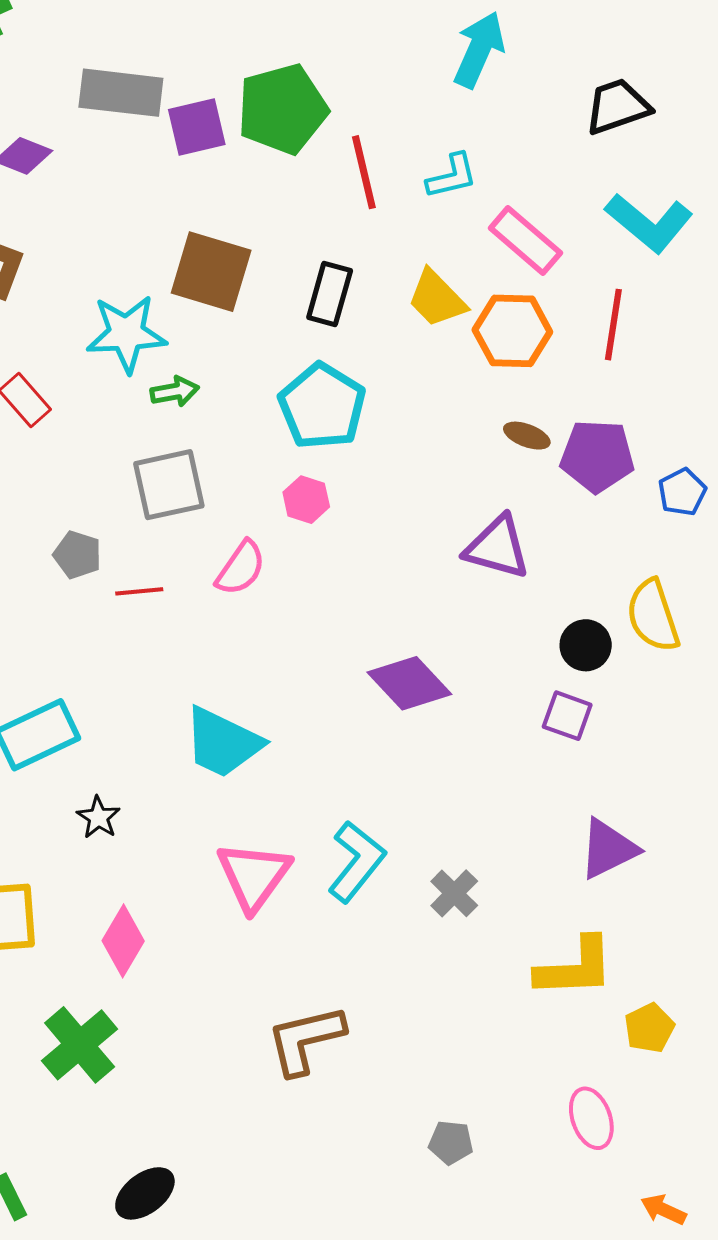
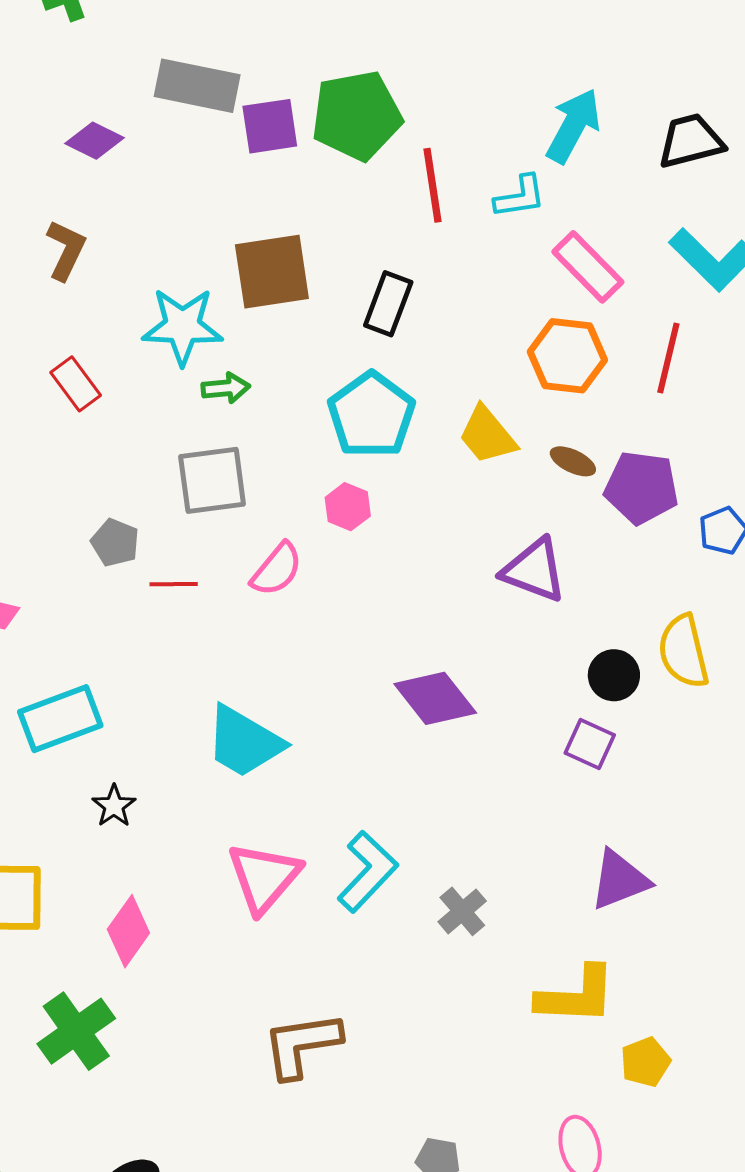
cyan arrow: (479, 50) -> (573, 126), moved
brown square: (211, 272) -> (272, 272), turned -30
yellow trapezoid: (437, 299) -> (487, 435), moved

